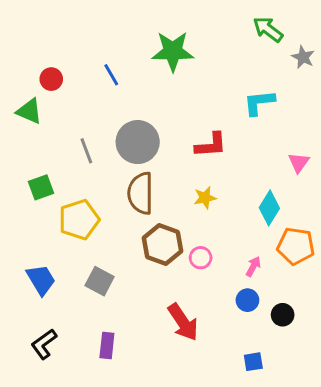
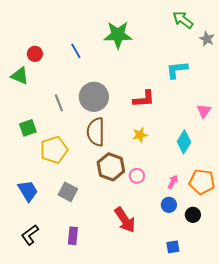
orange pentagon: (296, 246) -> (202, 182), moved

